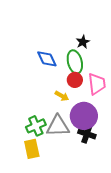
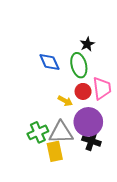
red circle: (75, 80) -> (83, 91), moved
yellow rectangle: (32, 149) -> (55, 151), moved

